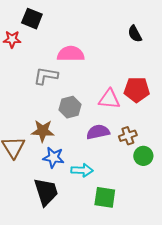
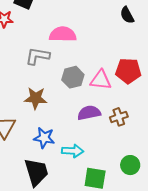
gray hexagon: (70, 107) -> (73, 77), moved
brown star: (43, 131) -> (36, 98), moved
green circle: (143, 156) -> (130, 165), moved

